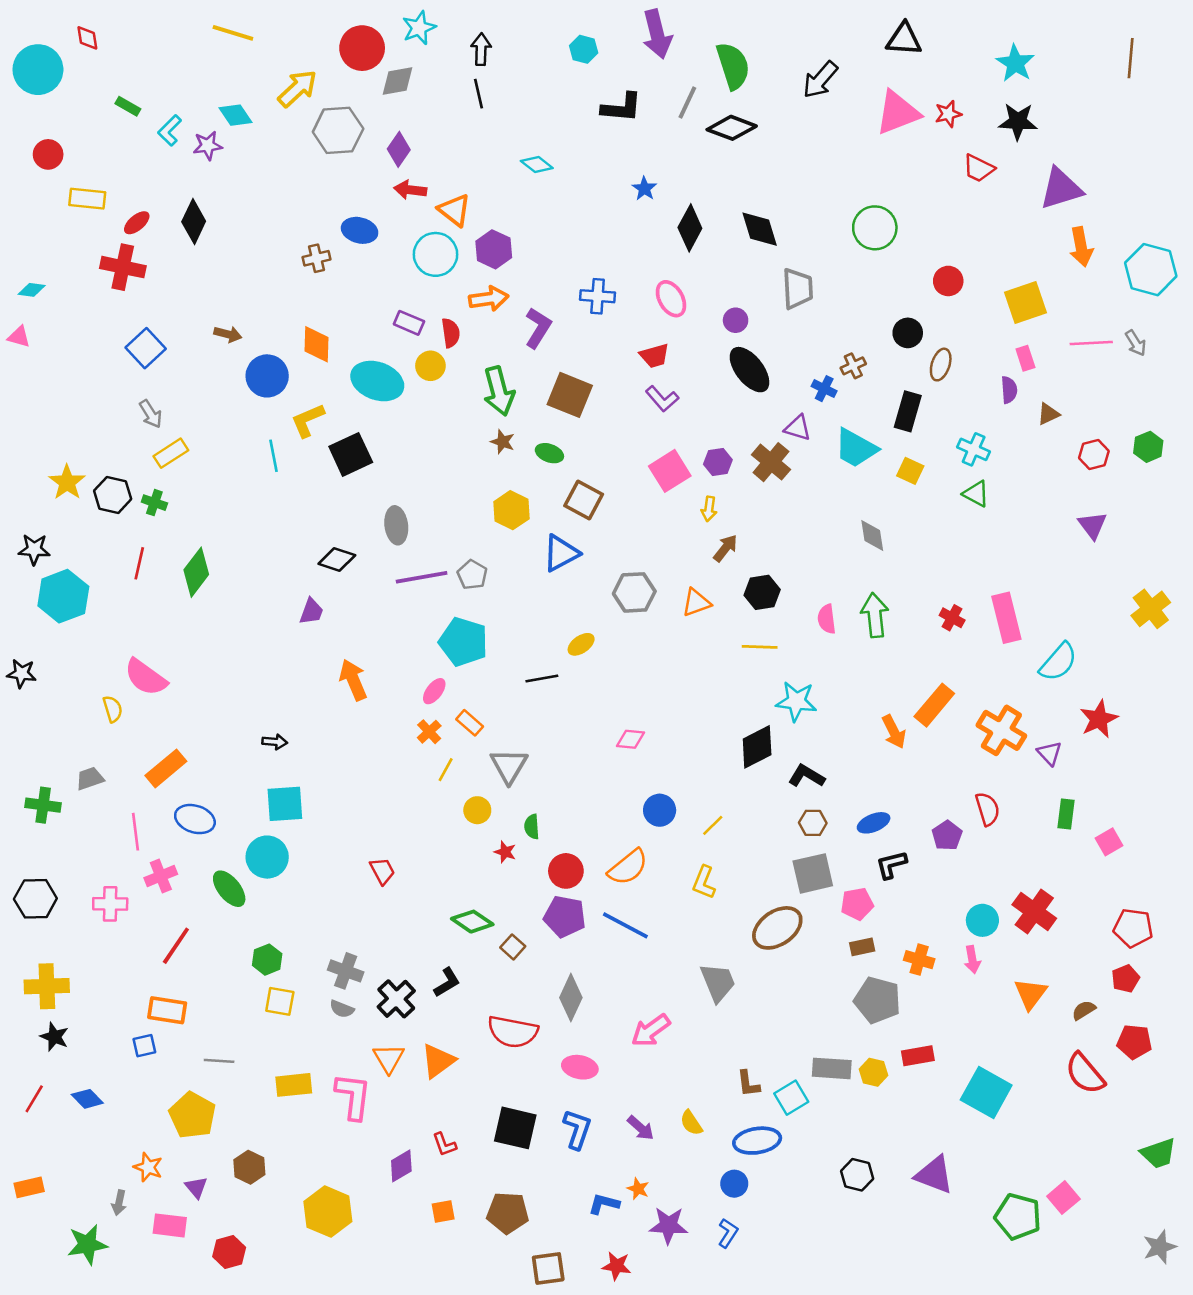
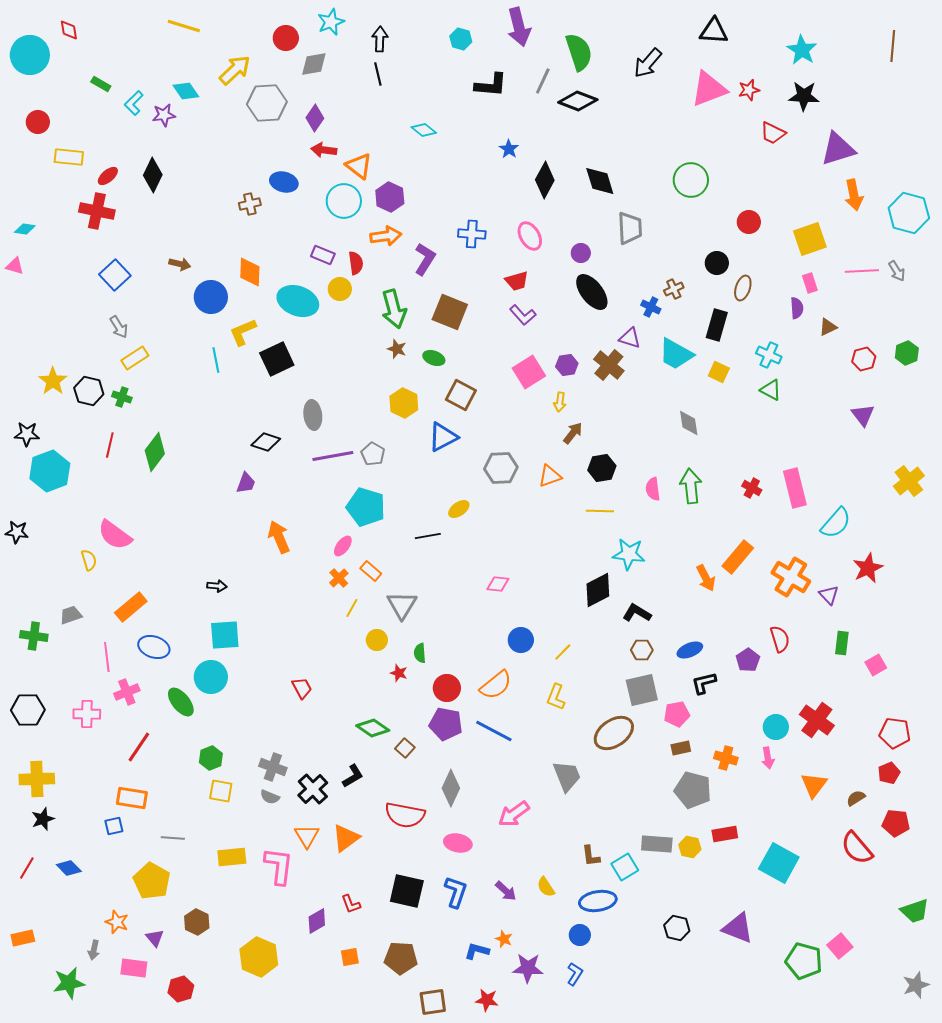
red circle: (362, 48) -> (286, 38), size x0.7
black star: (54, 1037) -> (43, 819), turned 30

